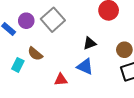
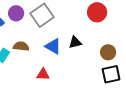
brown semicircle: (35, 54) -> (21, 46), turned 140
blue triangle: (85, 67) -> (53, 46), moved

